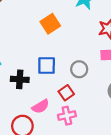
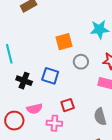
gray circle: (79, 69) -> (81, 62), moved
red square: (66, 93) -> (68, 105), moved

